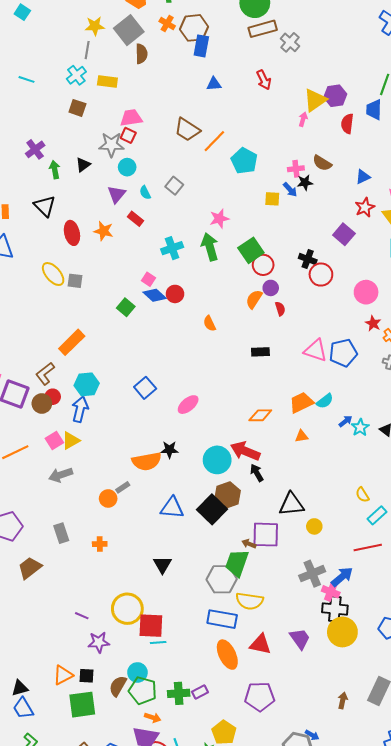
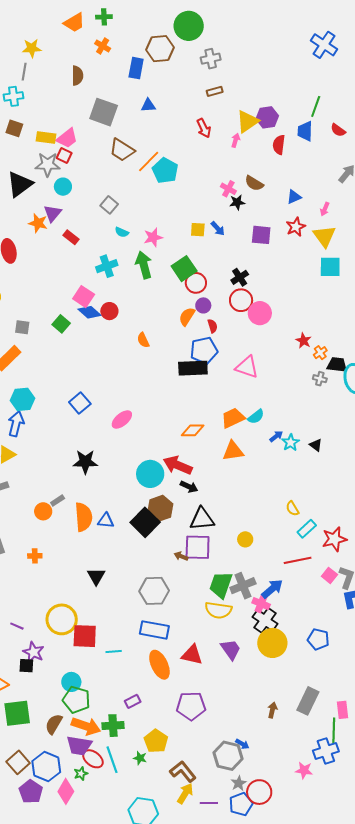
brown hexagon: (194, 28) -> (160, 49), moved
brown rectangle: (263, 29) -> (215, 91), moved, size x0.6
gray square: (129, 30) -> (104, 112), moved, turned -32
gray cross: (290, 42) -> (211, 59), moved, turned 36
cyan cross: (76, 75) -> (14, 96), turned 30
red arrow: (264, 80) -> (204, 128), moved
yellow rectangle: (107, 81) -> (46, 138), moved
pink trapezoid: (131, 118) -> (67, 138), turned 150
cyan pentagon: (244, 161) -> (165, 171), moved
black triangle: (83, 165) -> (20, 184), size x1.8
pink cross: (296, 169) -> (228, 189), turned 35
blue arrow: (290, 190) -> (218, 228), moved
cyan semicircle: (145, 193) -> (122, 232), moved, turned -40
yellow square: (272, 199) -> (198, 230), moved
orange star: (104, 231) -> (38, 223), moved
purple square: (344, 234) -> (261, 235), moved, turned -35
black cross: (308, 259) -> (240, 277), turned 36
red circle: (321, 275) -> (241, 300), moved
pink square: (148, 279) -> (84, 297), size x1.5
gray square: (75, 281) -> (22, 327), moved
pink circle: (366, 292) -> (260, 313), moved
black rectangle: (260, 352) -> (193, 368), size x1.6
blue pentagon: (343, 353) -> (204, 351), moved
orange triangle: (301, 436) -> (233, 451), size x1.6
black star: (169, 450) -> (85, 462), moved, size x1.4
orange semicircle: (147, 461) -> (84, 517), moved, turned -84
black arrow: (257, 473) -> (189, 487), turned 144
black triangle: (291, 504) -> (202, 519), moved
blue triangle: (172, 508) -> (106, 521), size x0.7
green trapezoid: (237, 563) -> (221, 585), moved
yellow semicircle: (249, 601) -> (218, 610), moved
black cross: (335, 609) -> (265, 620), turned 30
purple star: (99, 642) -> (34, 652), turned 30
cyan line: (158, 643) -> (114, 651), moved
black square: (87, 676) -> (26, 666), moved
brown semicircle: (118, 686) -> (54, 724), moved
green cross: (179, 693) -> (113, 726), moved
orange arrow: (153, 718) -> (86, 726), size x1.8

